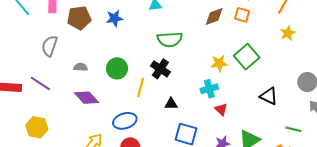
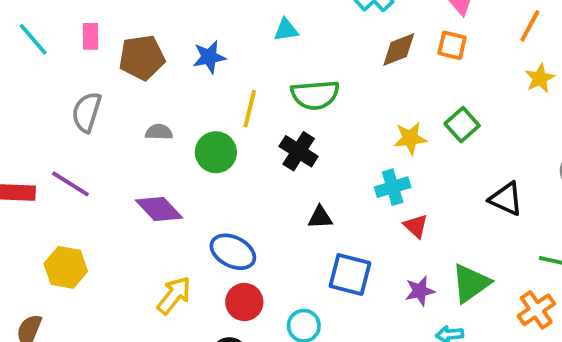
green square: (247, 57) -> (462, 125), size x0.7
gray semicircle: (81, 67) -> (159, 132), moved
yellow line: (141, 88) -> (250, 109), moved
blue ellipse: (125, 121) -> (233, 252), turned 45

